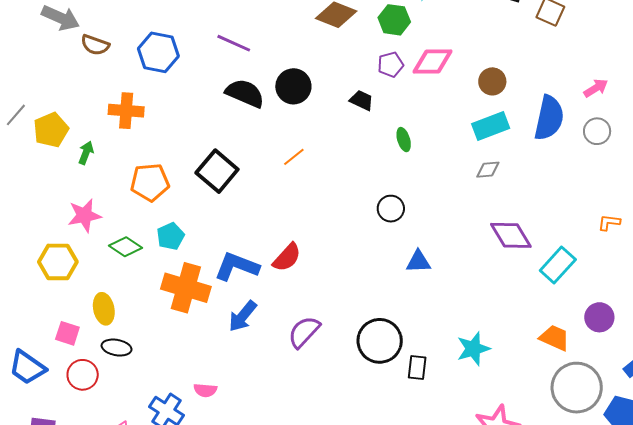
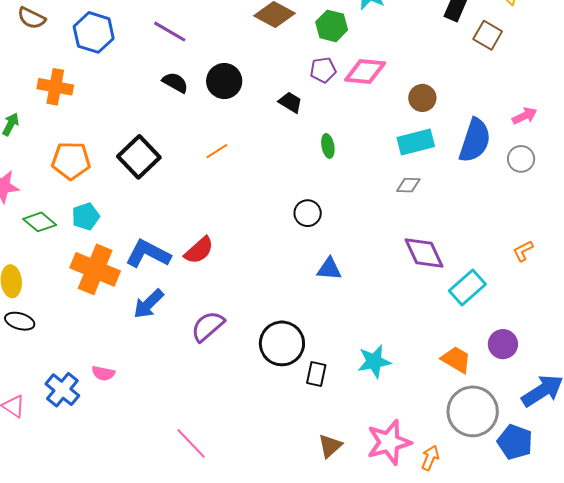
black semicircle: (245, 93) -> (175, 83), size x0.7
orange L-shape: (609, 222) -> (523, 251), turned -40

